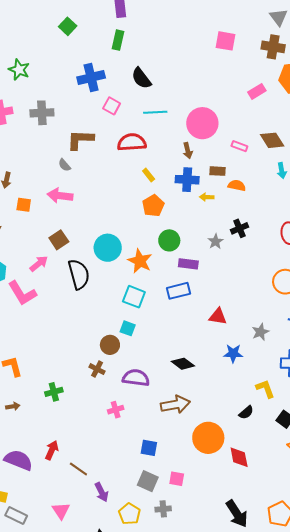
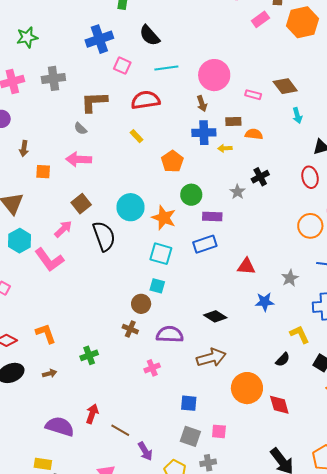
green star: (19, 70) -> (27, 37), turned -30
pink rectangle: (257, 91) -> (260, 19), moved
yellow rectangle: (149, 175) -> (136, 136), moved

